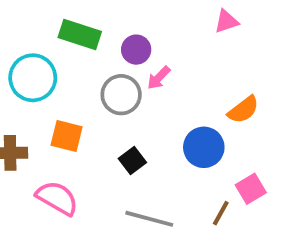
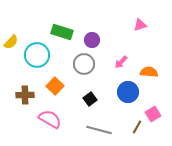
pink arrow: (159, 78) -> (121, 62), moved
orange semicircle: (243, 110) -> (149, 72), turned -138
orange square: (67, 136) -> (55, 86), turned 30

